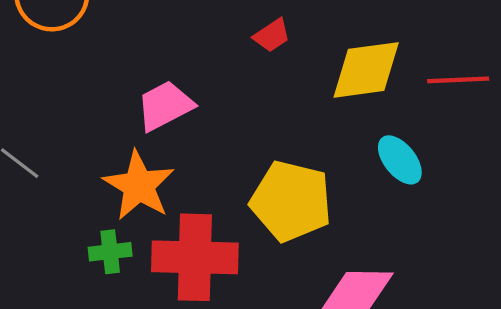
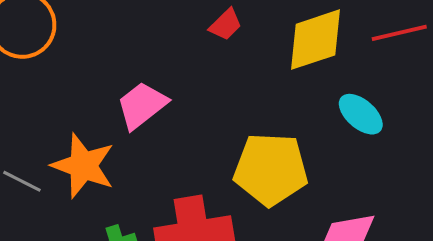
orange star: (139, 186) -> (83, 166), moved

